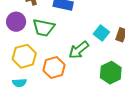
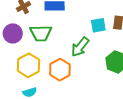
cyan square: (101, 33) -> (98, 25), turned -35

